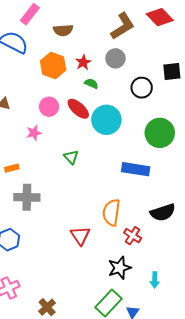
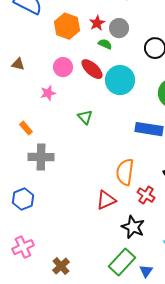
gray circle: (115, 58) -> (119, 28), moved
orange rectangle: (12, 168) -> (26, 128), turned 64
red triangle: (80, 236) -> (106, 200), moved, turned 40
black star: (120, 268) -> (133, 227), turned -30

